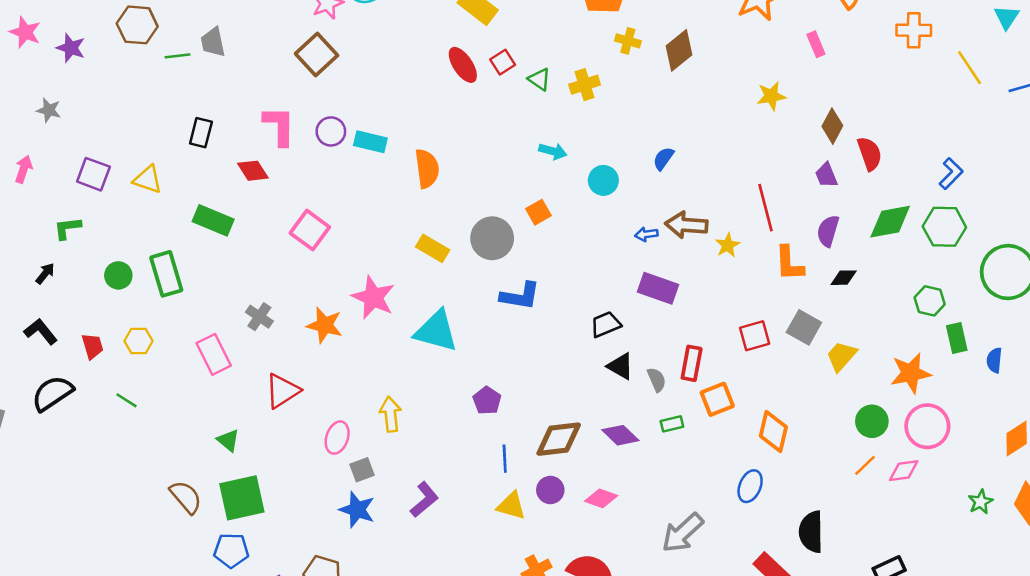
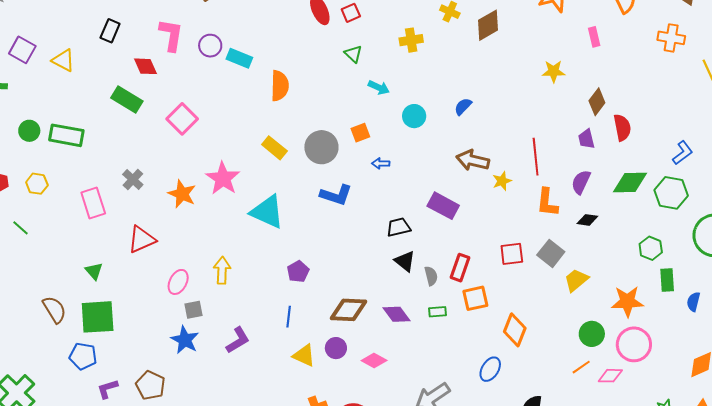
green triangle: (539, 79) -> (353, 54), moved
green rectangle: (213, 220) -> (127, 100), moved
blue arrow: (646, 234) -> (381, 163), moved
green rectangle: (166, 274) -> (66, 135), turned -72
blue line: (505, 459) -> (289, 317), moved

